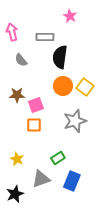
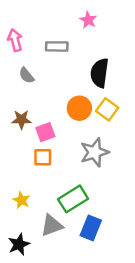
black semicircle: (60, 57) -> (100, 73), moved
green rectangle: (58, 158) -> (73, 199), size x1.6

